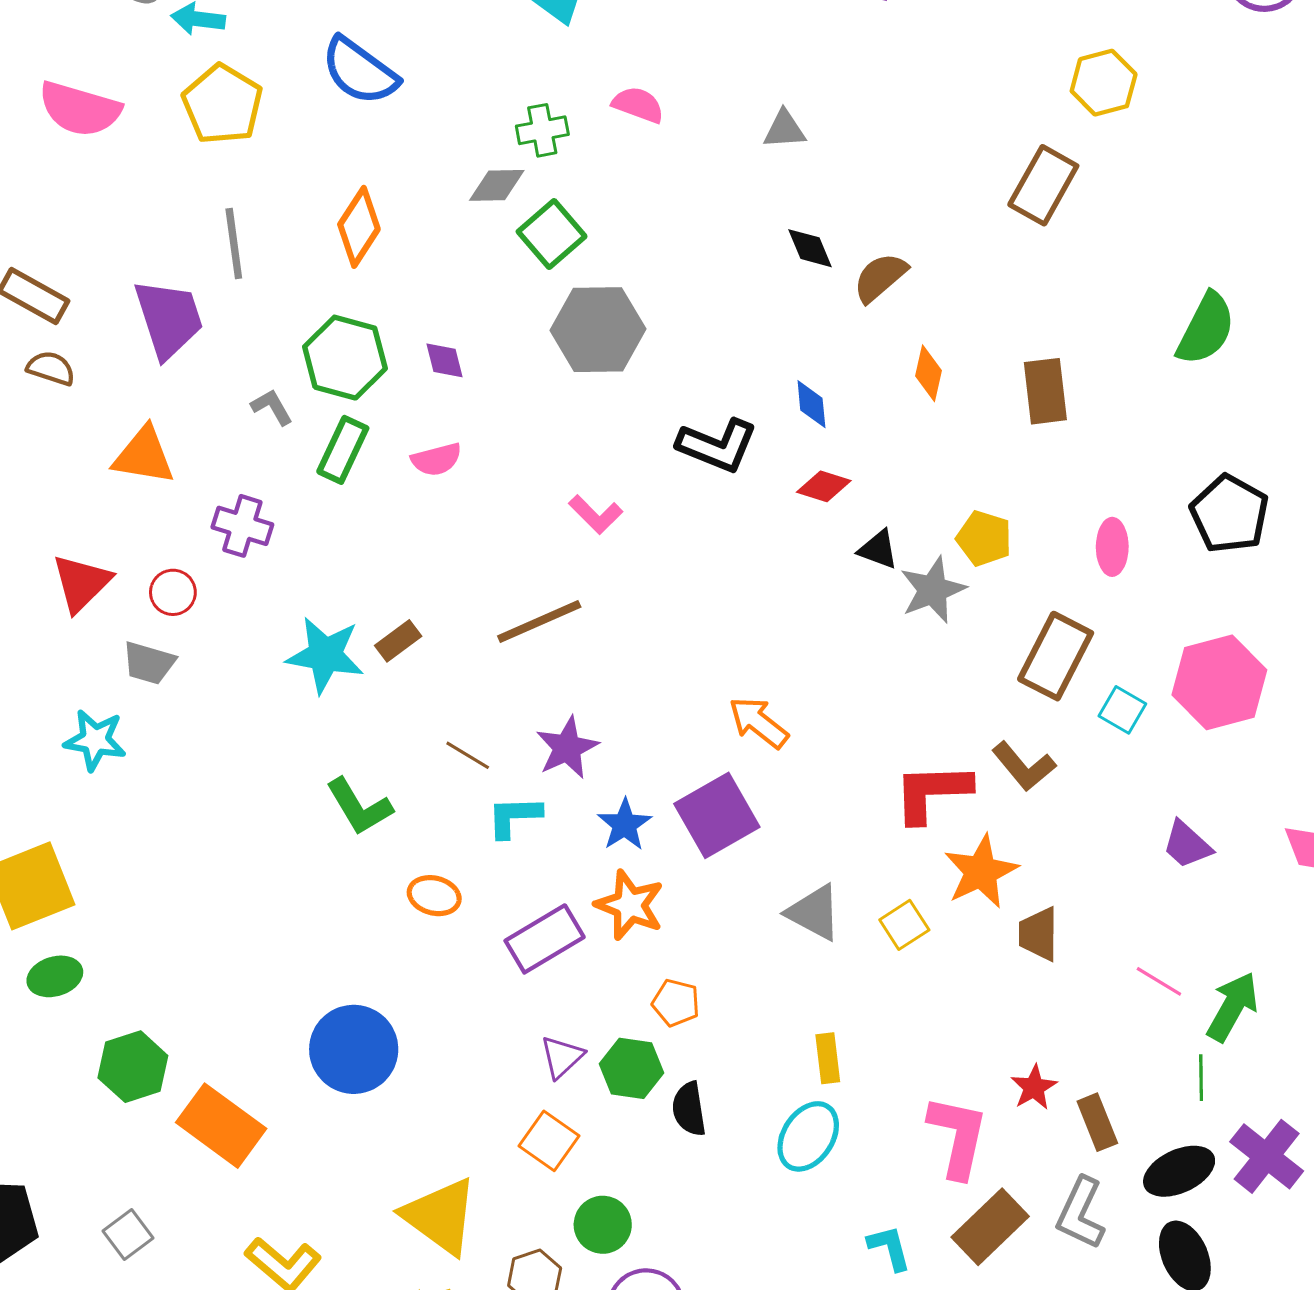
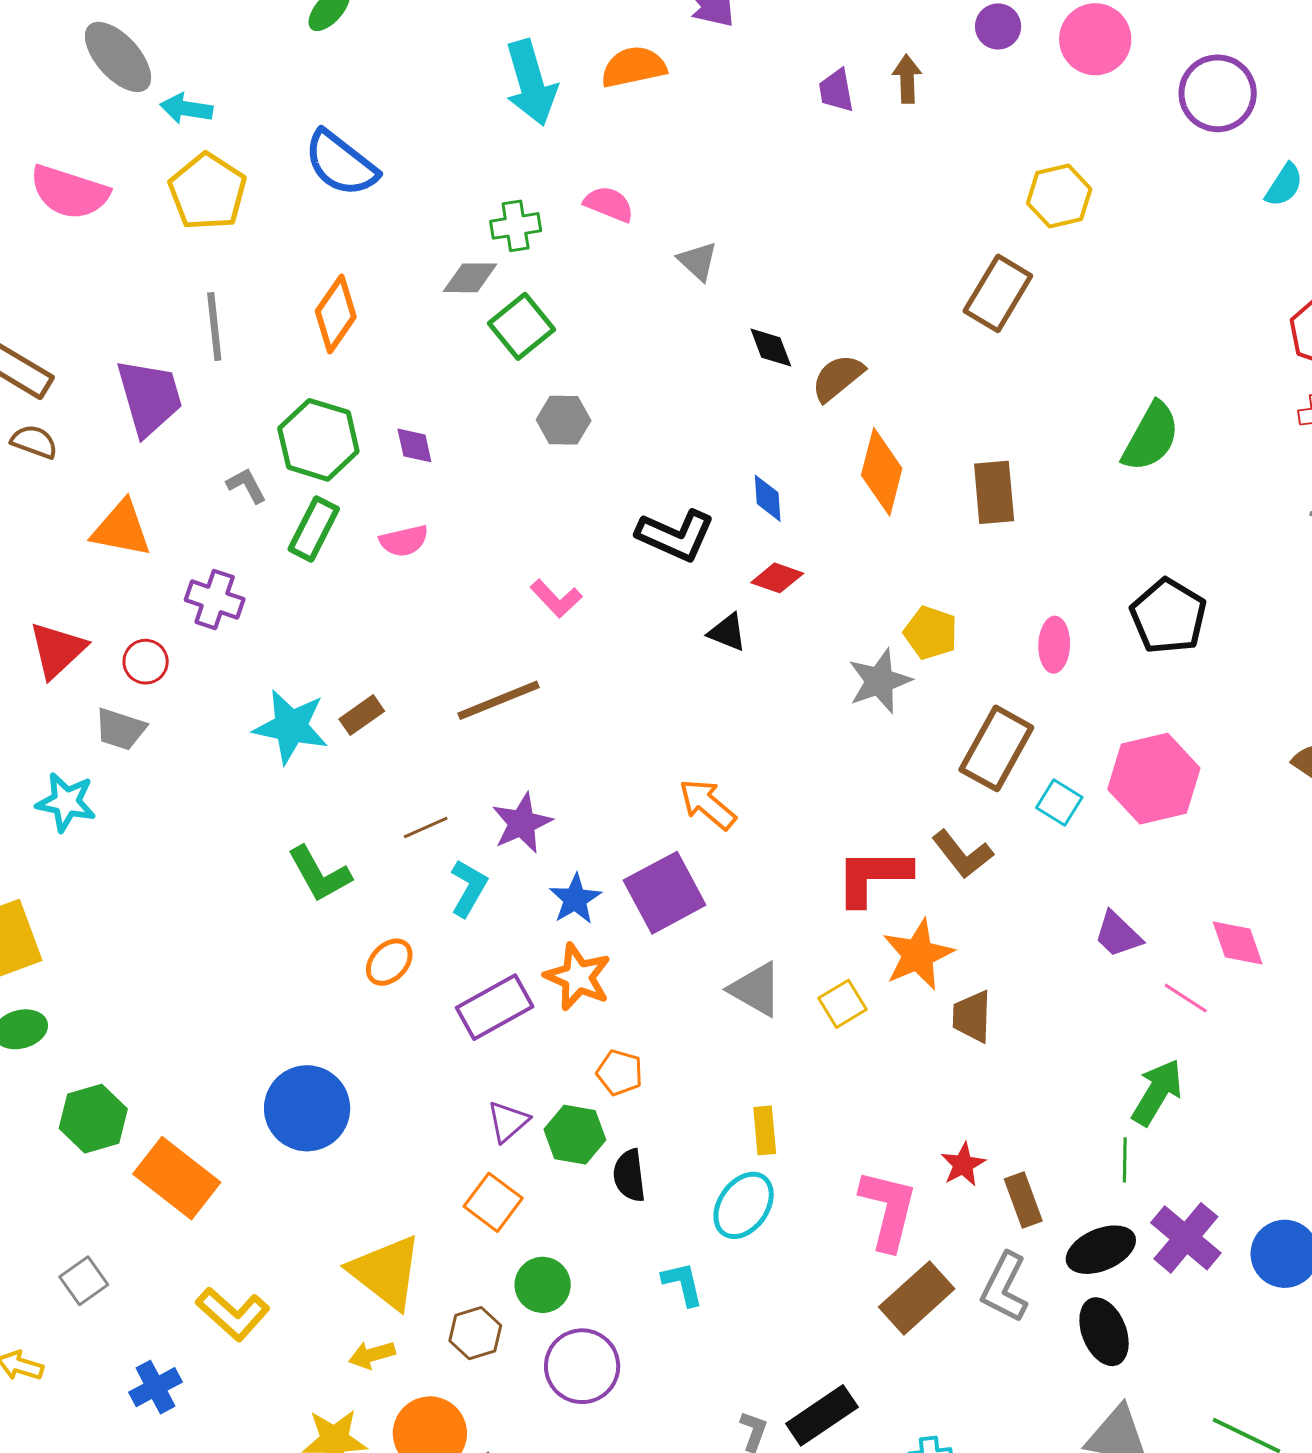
gray triangle: (784, 129) -> (698, 261), moved, turned 45
gray hexagon: (598, 330) -> (564, 420), size x0.6
orange diamond: (929, 373) -> (882, 472), size x1.6
black triangle: (878, 549) -> (727, 632), moved
brown line: (468, 755) -> (426, 828), turned -57
cyan L-shape: (514, 817) -> (469, 888), turned 120
orange ellipse: (434, 896) -> (389, 962), turned -63
pink line: (1159, 981) -> (1186, 998), moved
cyan L-shape: (889, 1248) -> (683, 1284), moved

